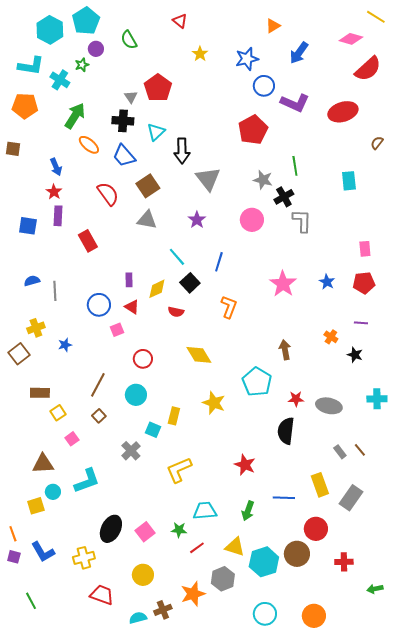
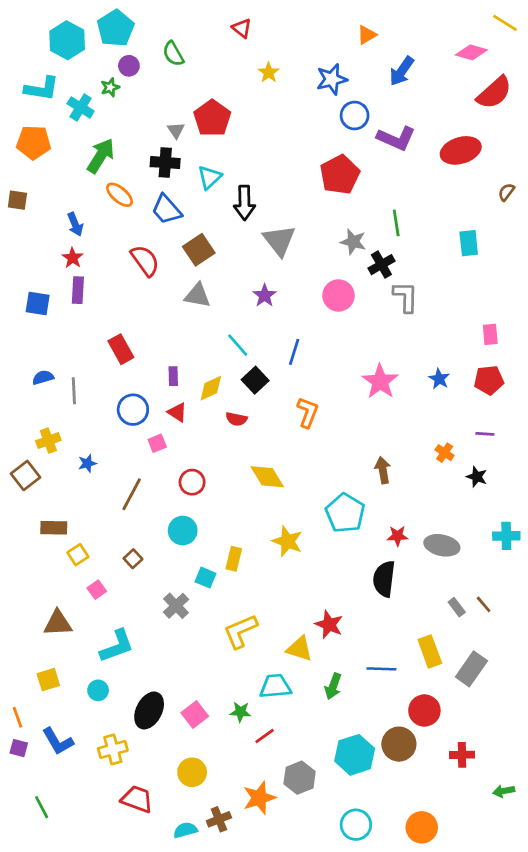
red rectangle: (88, 241) -> (121, 349), moved
brown line: (98, 385) -> (132, 494), moved
cyan circle: (53, 492) -> (98, 690), moved
yellow triangle: (235, 547) -> (300, 649), moved

